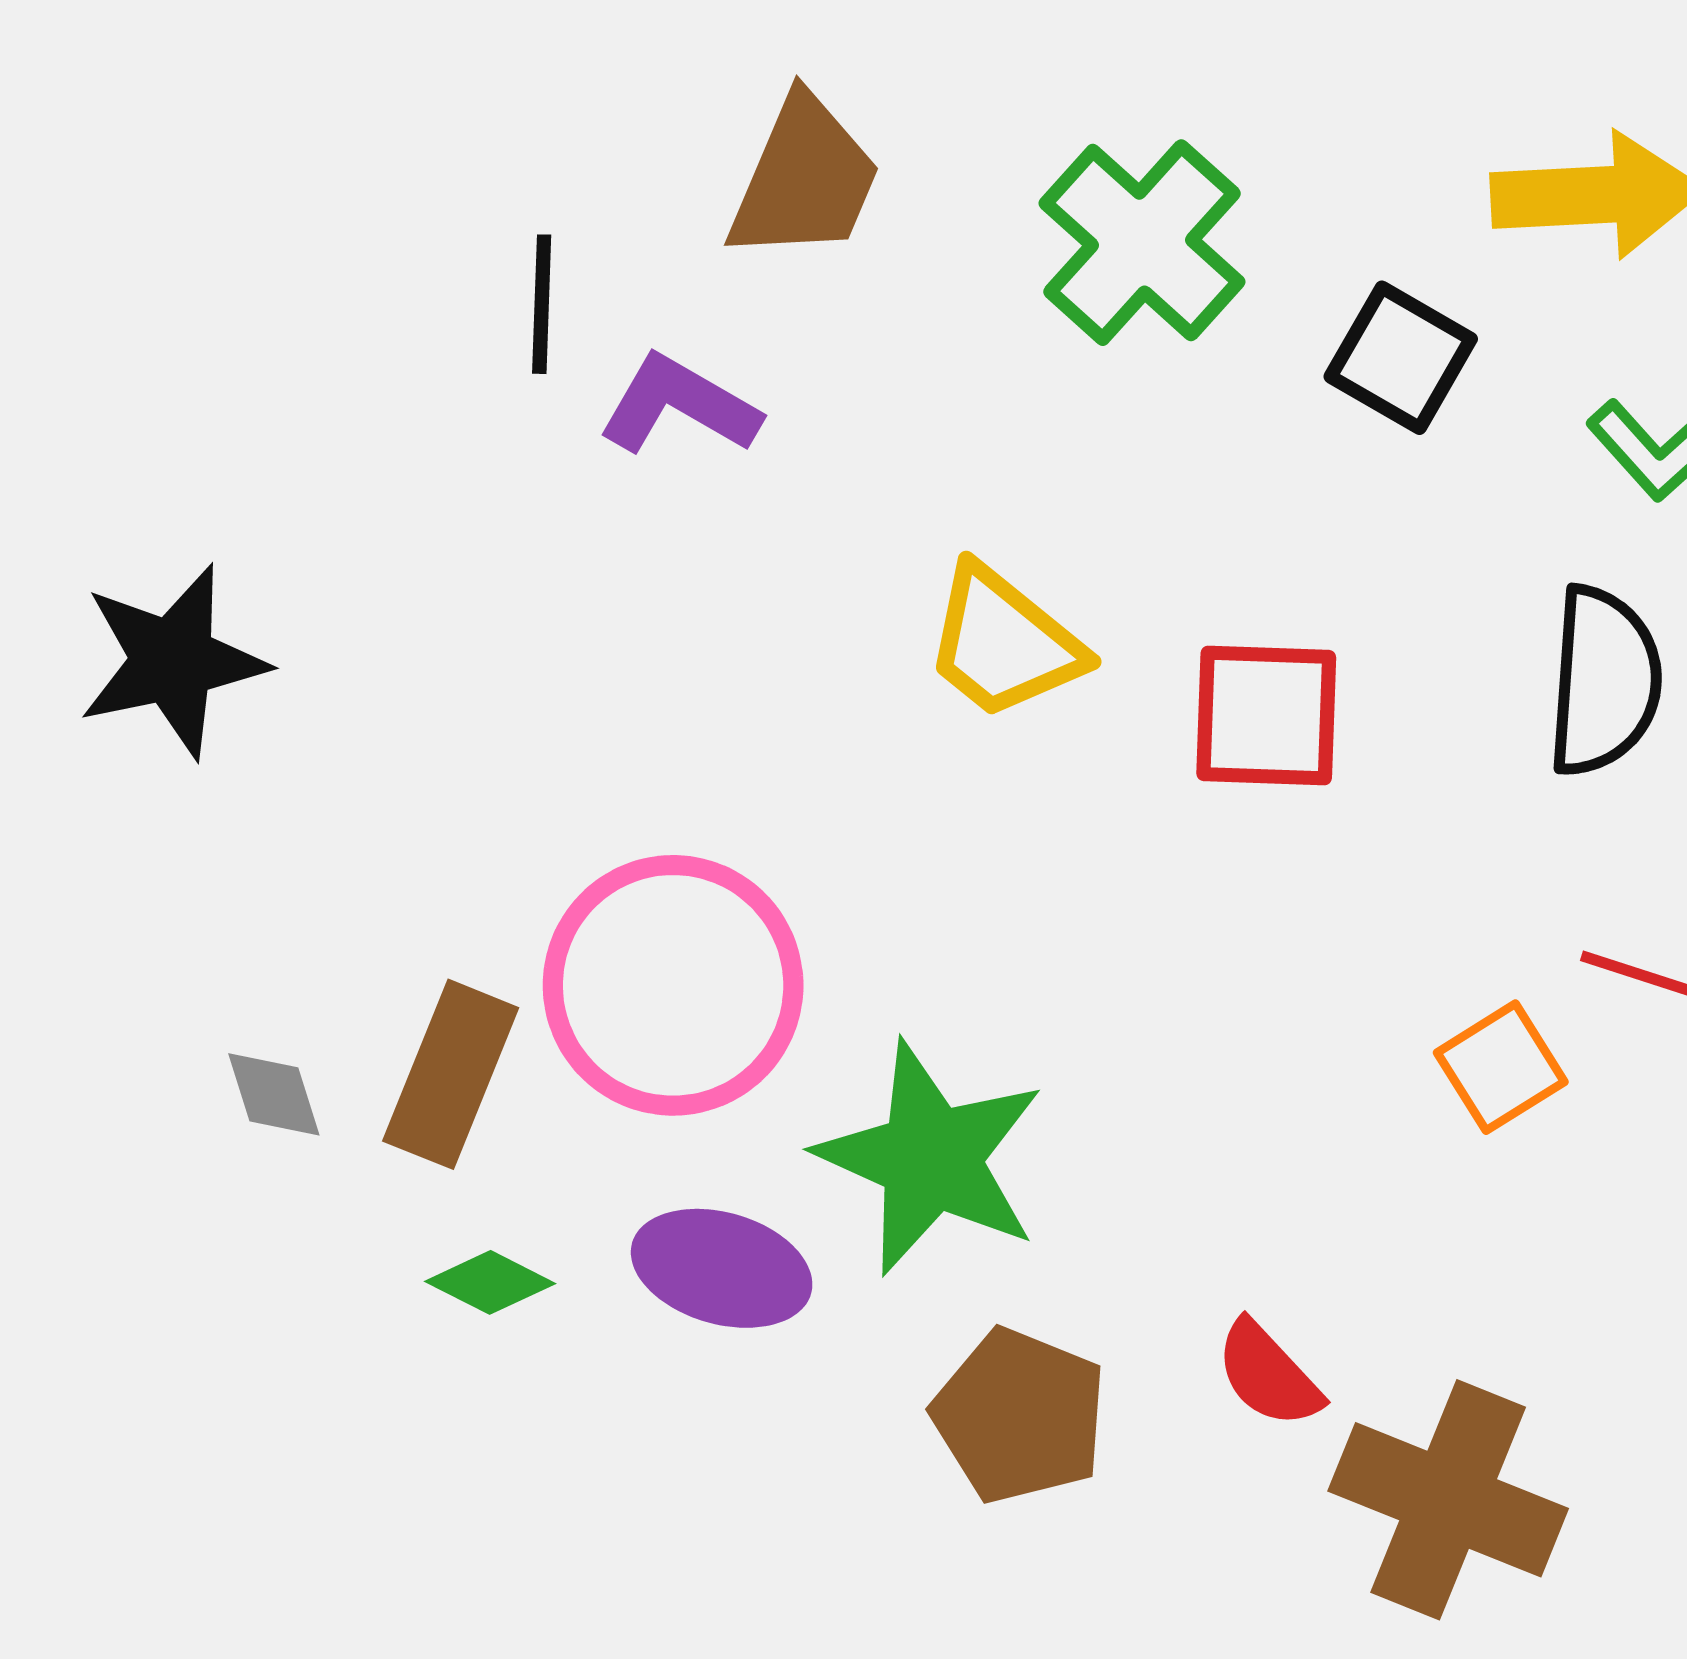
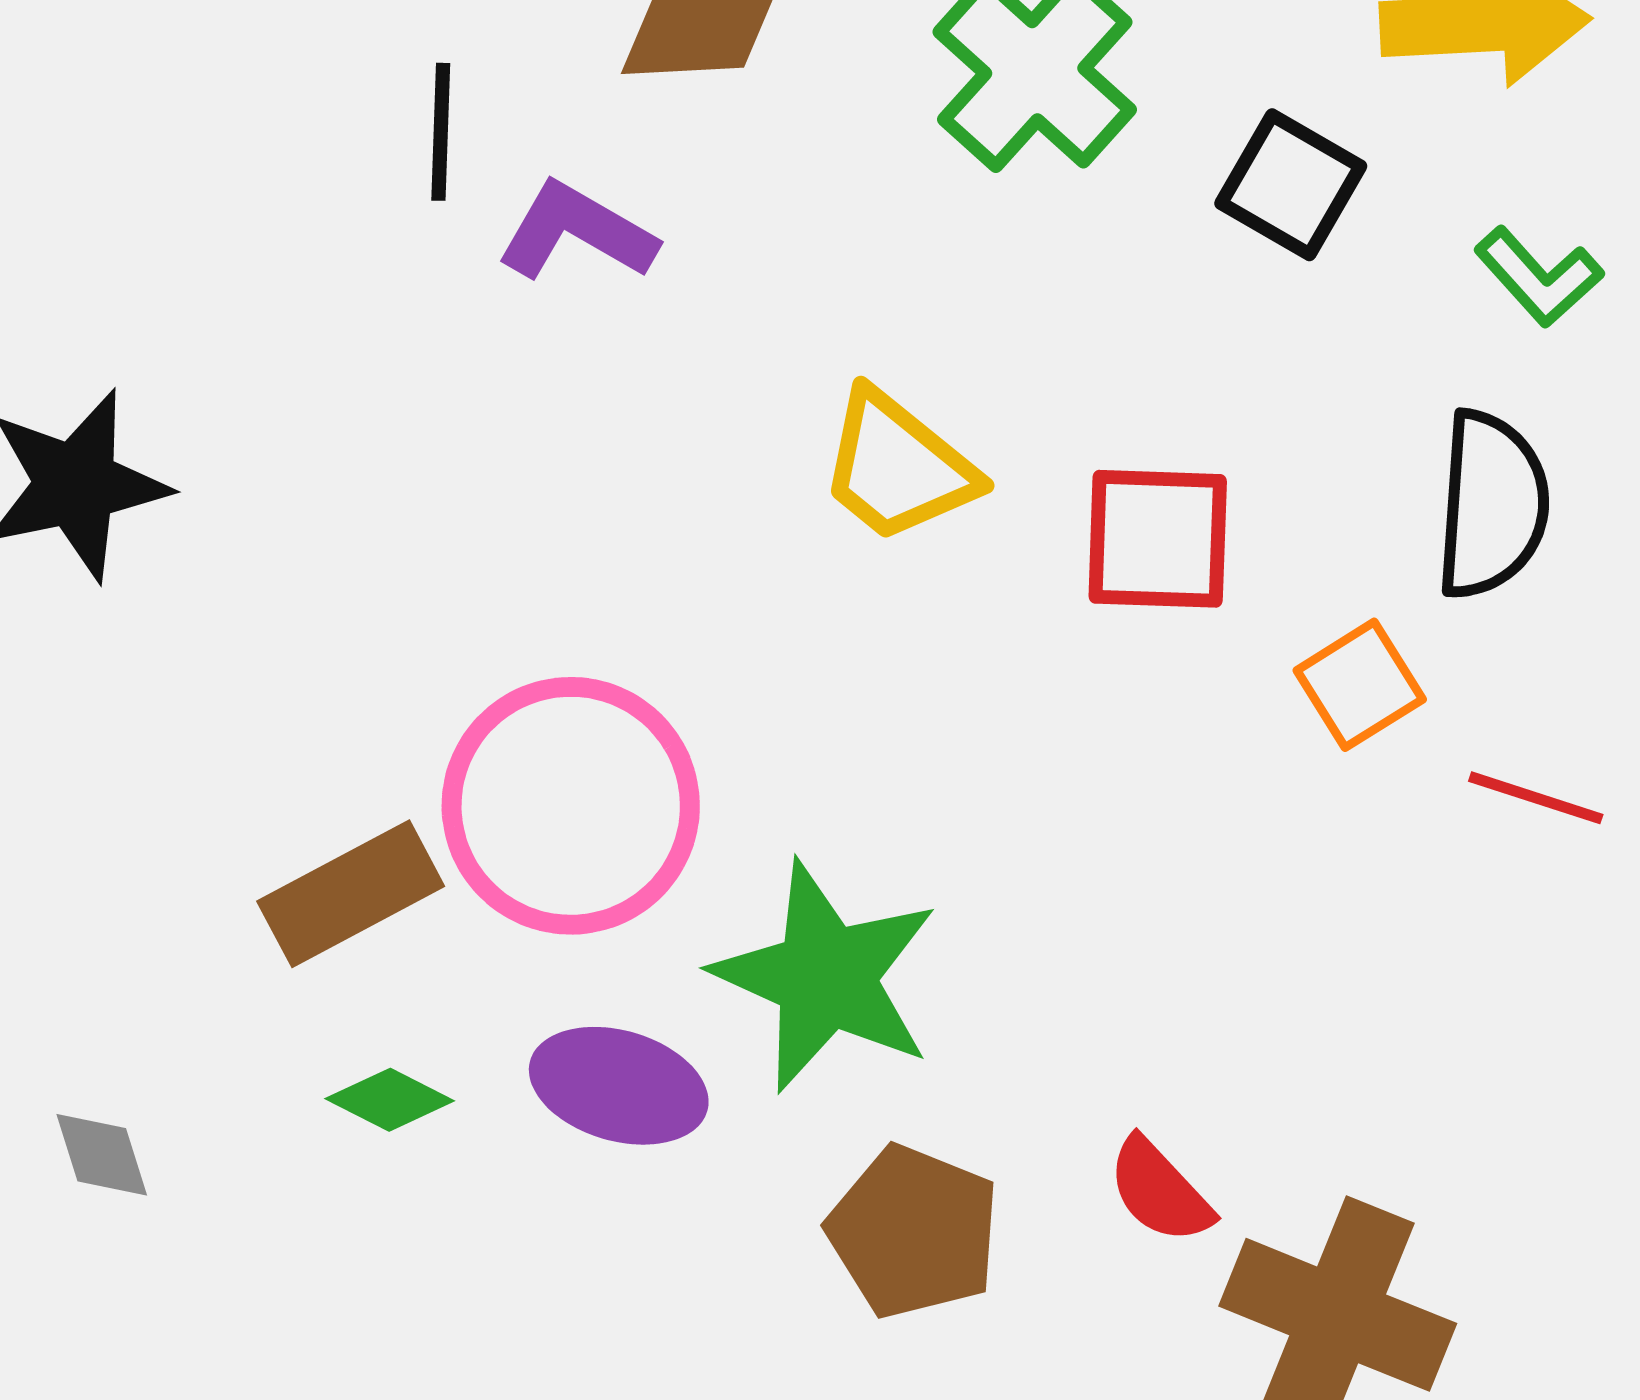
orange square: (1501, 1067) -> (1360, 685), moved
brown rectangle: (451, 1074) -> (351, 894), turned 40
gray diamond: (274, 1094) -> (102, 1155), moved

